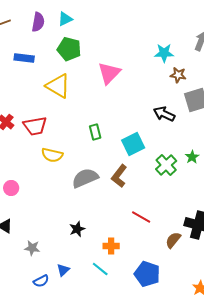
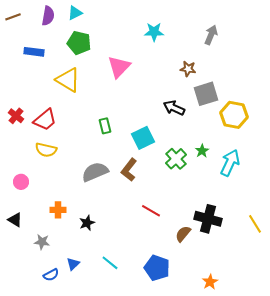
cyan star: (164, 53) -> (154, 32), moved
red trapezoid: (35, 126) -> (45, 120), turned -30
yellow semicircle: (52, 155) -> (46, 150), moved
orange cross: (111, 246) -> (58, 210), moved

